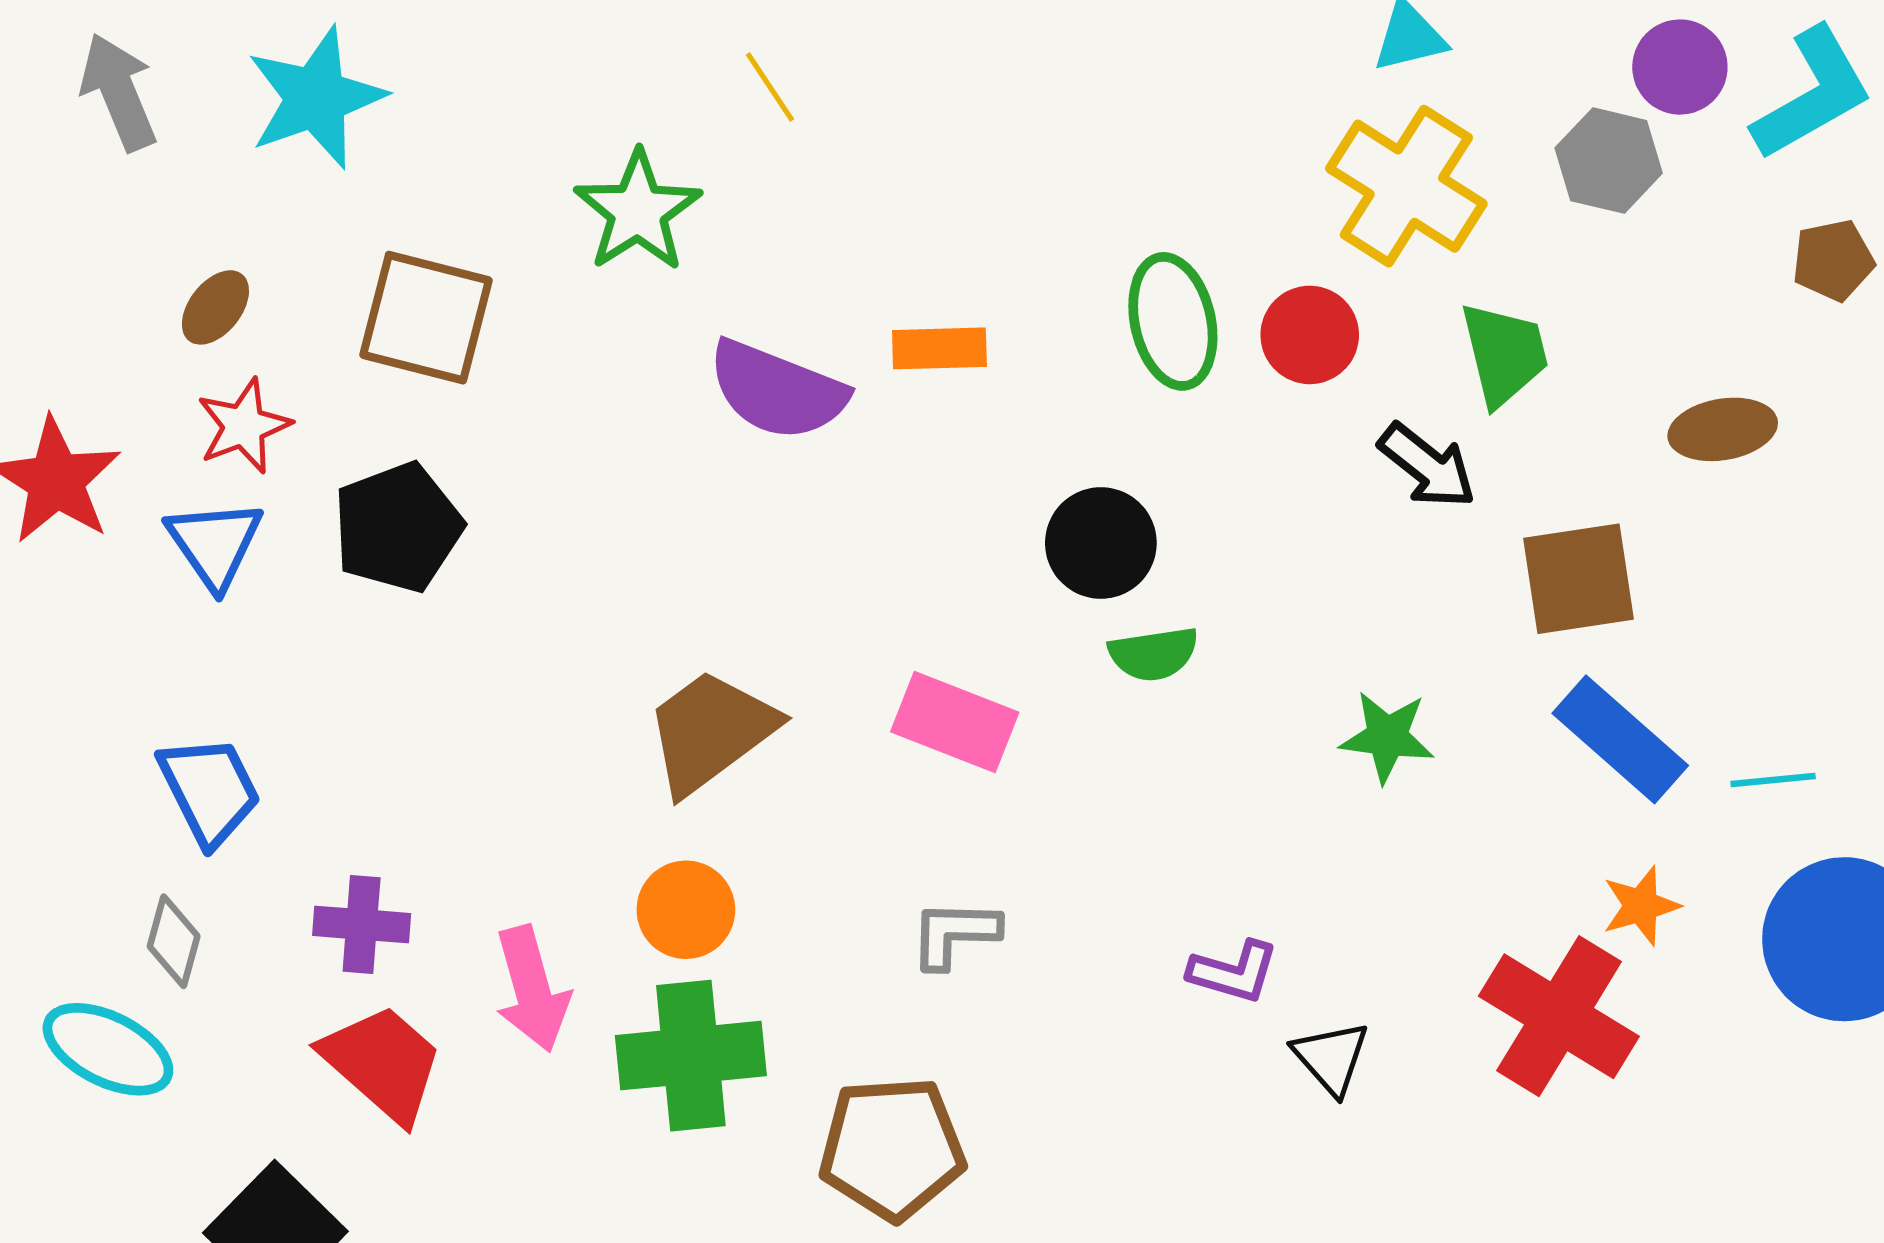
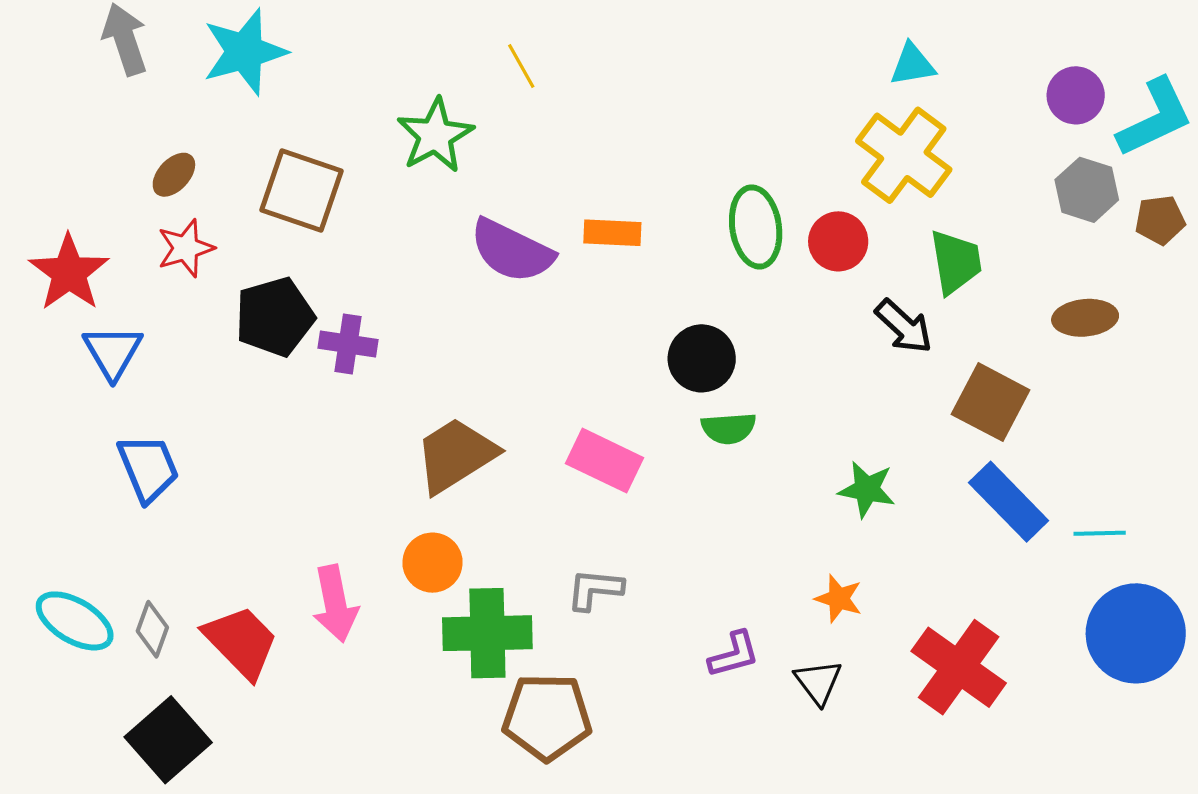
gray hexagon: (1609, 161) -> (1087, 190), moved
blue triangle: (215, 544) -> (113, 352), moved
brown square: (1578, 579) -> (991, 402), turned 32
orange star: (1641, 906) -> (839, 599), moved, turned 30
purple cross: (362, 924) -> (348, 344), moved
gray diamond: (174, 941) -> (152, 629), moved
purple L-shape: (1234, 972) -> (734, 655), moved, turned -36
green cross: (691, 1056) -> (487, 633), moved

